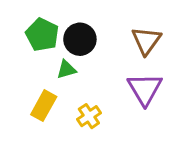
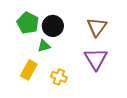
yellow cross: (89, 116) -> (59, 77), turned -35

